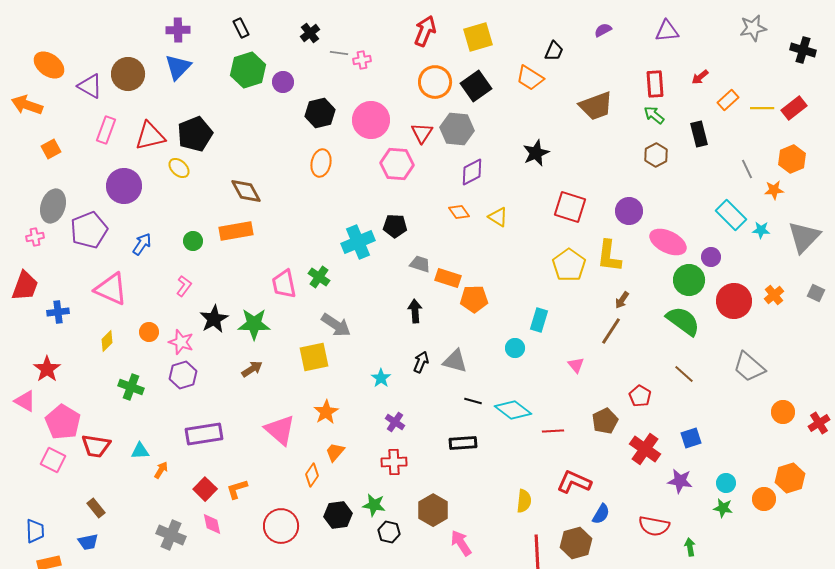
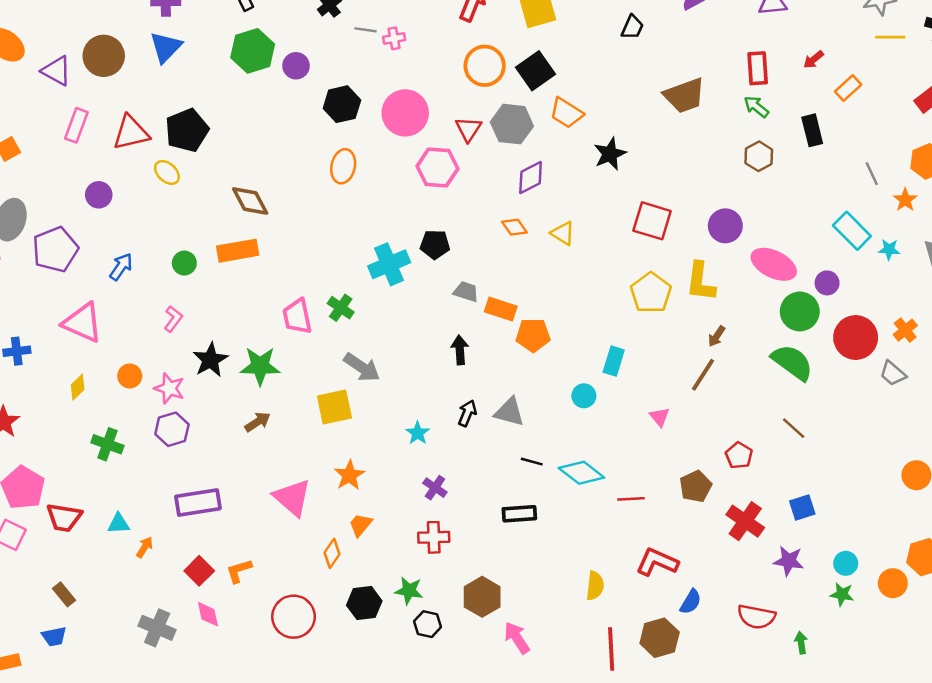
orange trapezoid: (530, 78) -> (567, 113), moved
yellow line: (762, 108) -> (890, 37), moved
purple circle: (124, 186) -> (99, 195), size x0.6
orange star: (774, 190) -> (905, 200), turned -30
gray trapezoid: (749, 367) -> (893, 373), moved, size x0.7

